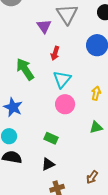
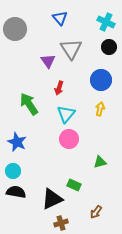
yellow arrow: (96, 93) -> (100, 109), moved
green rectangle: (51, 138) -> (74, 185), moved
black triangle: (48, 164) -> (52, 199), size x1.6

